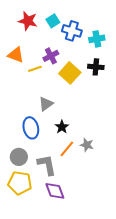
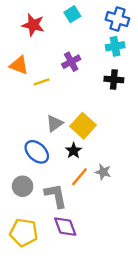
cyan square: (53, 21) -> (72, 14), moved
blue cross: (72, 31) -> (117, 19), moved
purple cross: (51, 56) -> (71, 62), moved
yellow square: (70, 73) -> (83, 126), moved
blue ellipse: (31, 128) -> (37, 152), turned -35
yellow pentagon: (20, 183) -> (24, 232), moved

